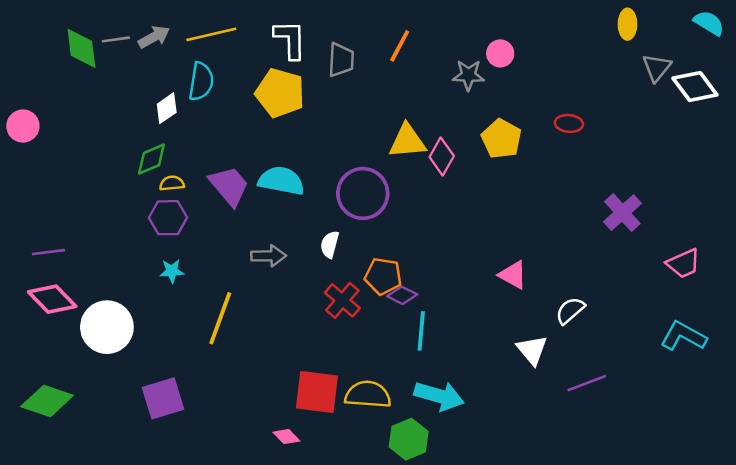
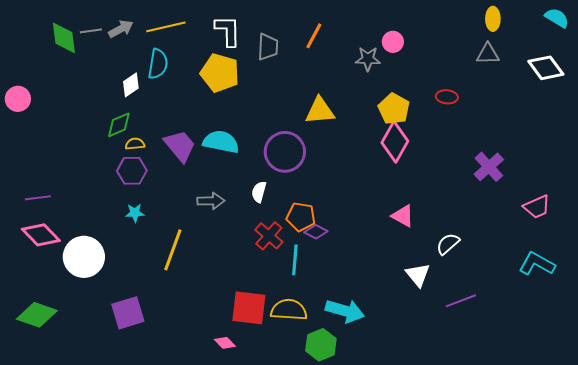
gray triangle: (657, 67) -> (488, 54), moved, turned 50
pink diamond: (442, 157) -> (395, 142), moved, size x1.4
cyan line: (421, 331) -> (295, 260), moved

